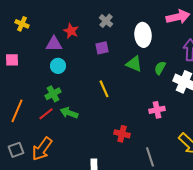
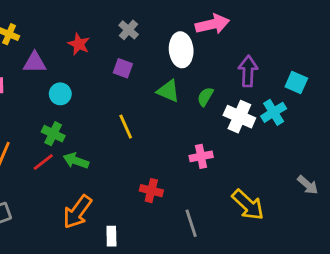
pink arrow: (178, 17) -> (212, 24), moved
purple triangle: (54, 44) -> (35, 63), moved
purple square: (102, 48) -> (123, 68), turned 32
green cross: (53, 94) -> (53, 134), turned -35
orange arrow: (42, 149) -> (77, 212), moved

